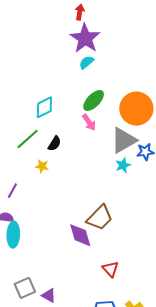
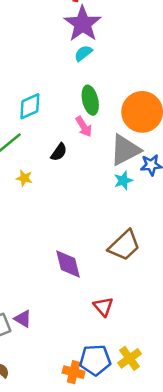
green ellipse: (94, 101) -> (90, 100), turned -60
black semicircle: (55, 144) -> (59, 152), moved
brown trapezoid: (100, 218) -> (124, 245), moved
purple triangle: (49, 295) -> (23, 319), moved

